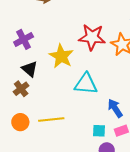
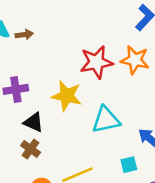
purple cross: (24, 39) -> (16, 89), turned 36
cyan square: (99, 131) -> (129, 165), moved

